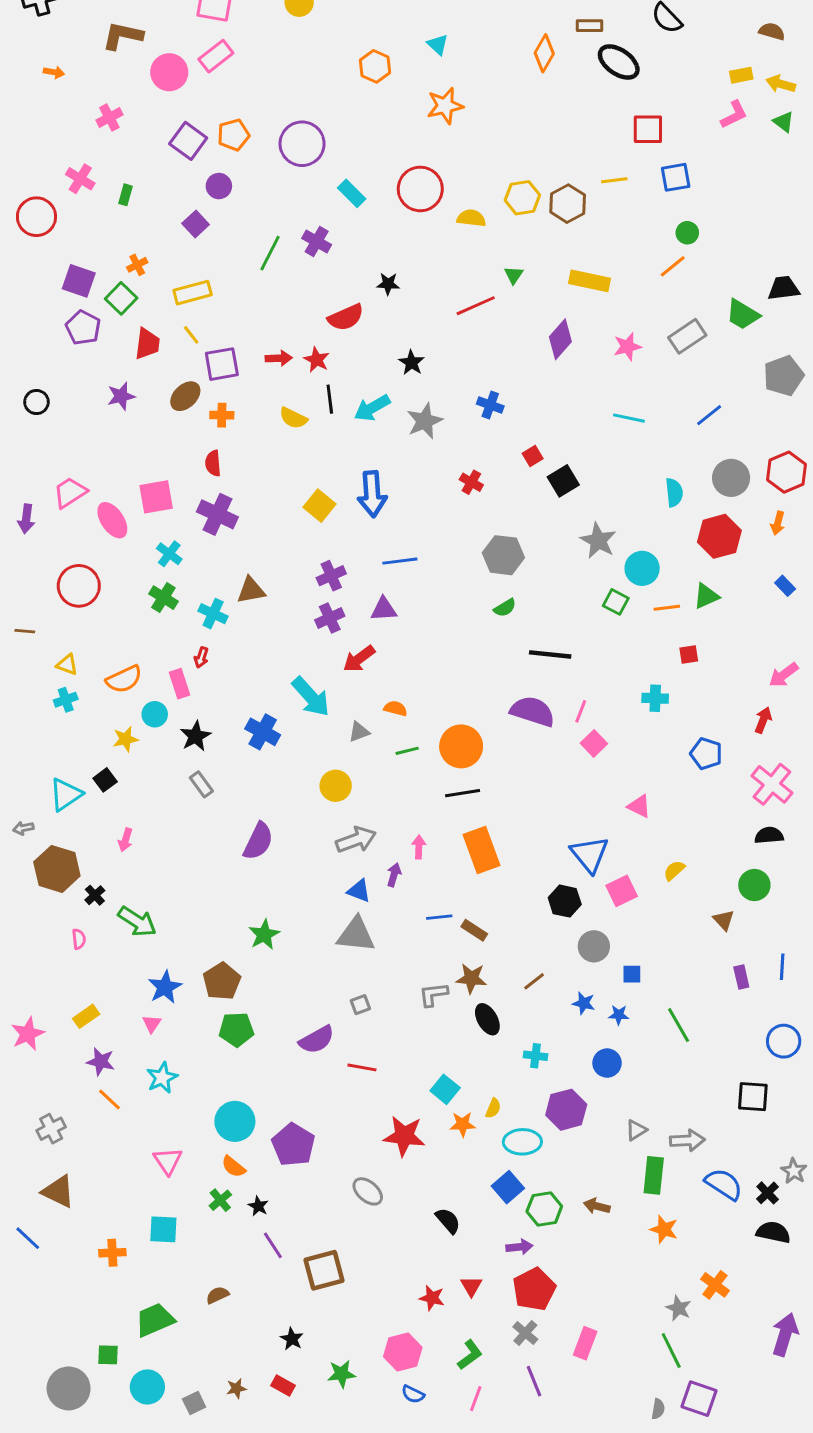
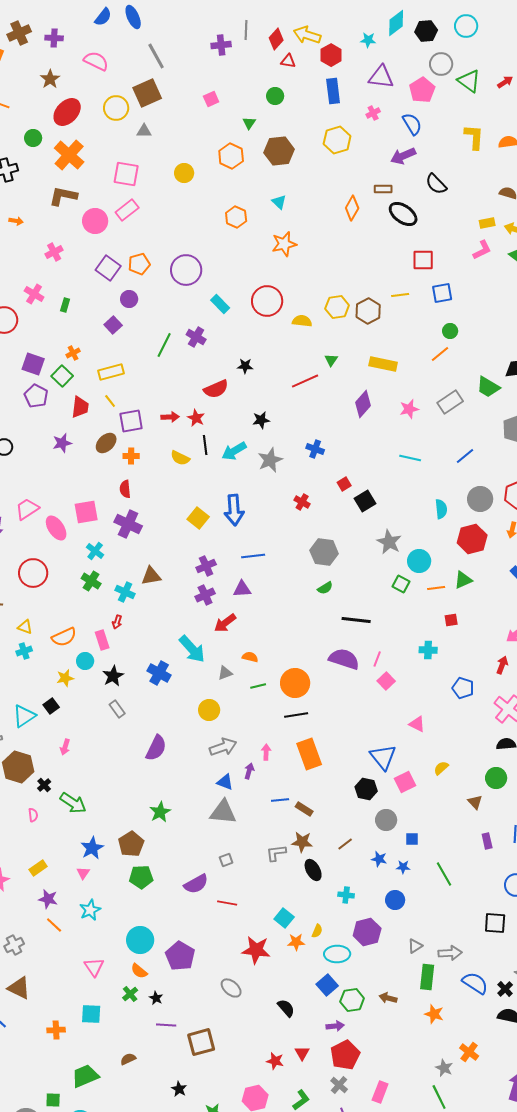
black star: (411, 363) -> (261, 420), turned 30
purple line: (273, 1245) -> (166, 1025), turned -54

